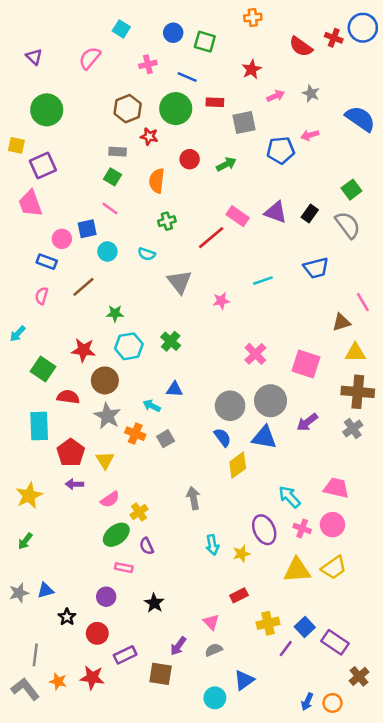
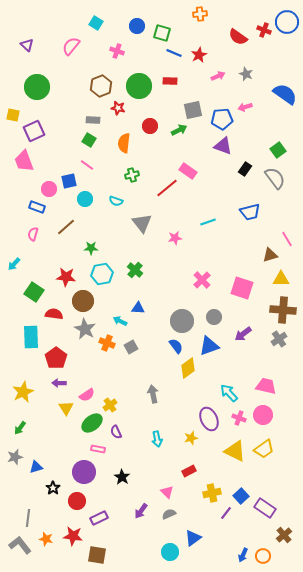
pink cross: (148, 64) -> (117, 51), turned 32
blue line: (187, 77) -> (174, 53), moved
gray square: (244, 123) -> (193, 110), moved
purple triangle: (276, 212) -> (223, 146), moved
gray circle: (271, 401) -> (214, 317), size x0.6
blue triangle: (264, 437) -> (209, 346), turned -30
yellow triangle: (105, 460) -> (66, 408), moved
cyan arrow: (212, 545) -> (157, 439), moved
yellow triangle: (297, 570) -> (235, 451), turned 30
gray star: (19, 593) -> (15, 457), moved
purple circle: (106, 597) -> (84, 472), size x1.5
brown square: (161, 674) -> (97, 555), moved

